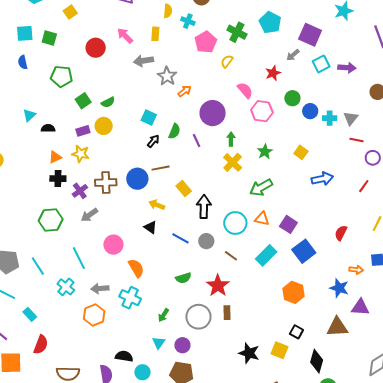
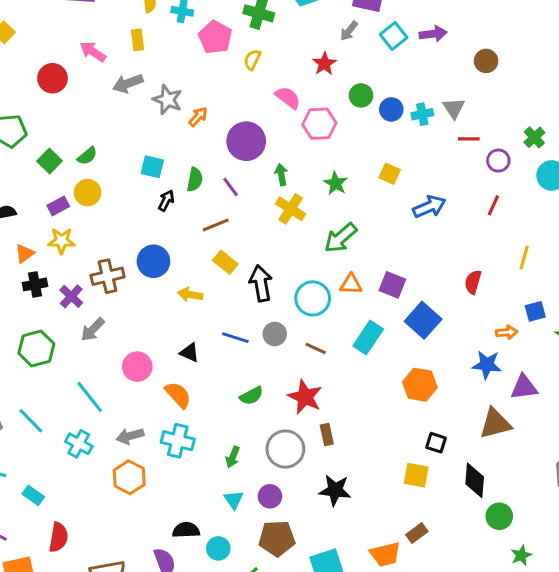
brown line: (161, 168) -> (216, 225), moved
black triangle: (150, 227) -> (189, 353), moved
black star: (249, 353) -> (335, 490), moved

